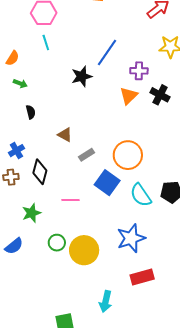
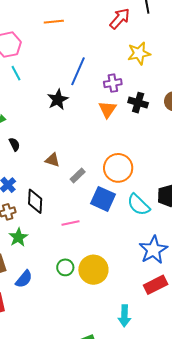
green star: (31, 213) -> (18, 237), moved
blue star: (131, 238) -> (153, 250), moved

